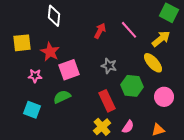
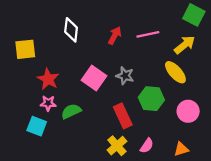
white diamond: (54, 16) -> (71, 30), moved
pink line: (129, 30) -> (148, 34), turned -60
red star: (50, 52) -> (48, 79), moved
pink square: (69, 70) -> (94, 78), moved, turned -35
pink star: (35, 76) -> (48, 103), moved

